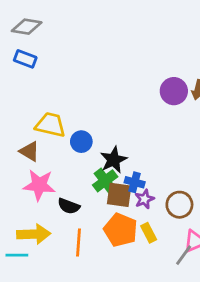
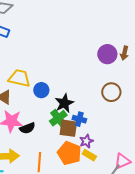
purple star: (144, 199) -> (86, 141), moved
brown circle: (179, 205) -> (111, 92), moved
black semicircle: (69, 206) -> (27, 128), moved, turned -42
yellow rectangle: (149, 233) -> (89, 155), turned -32

